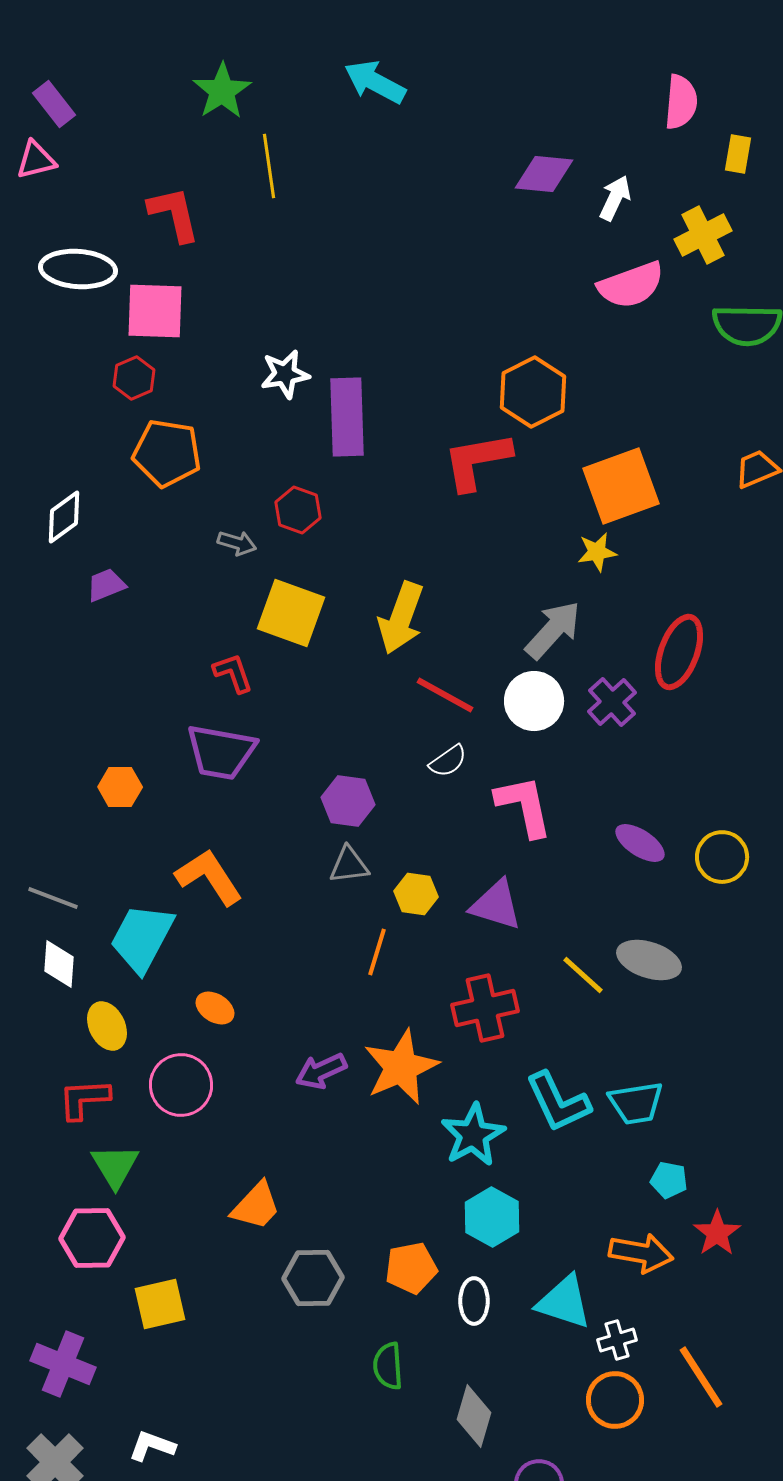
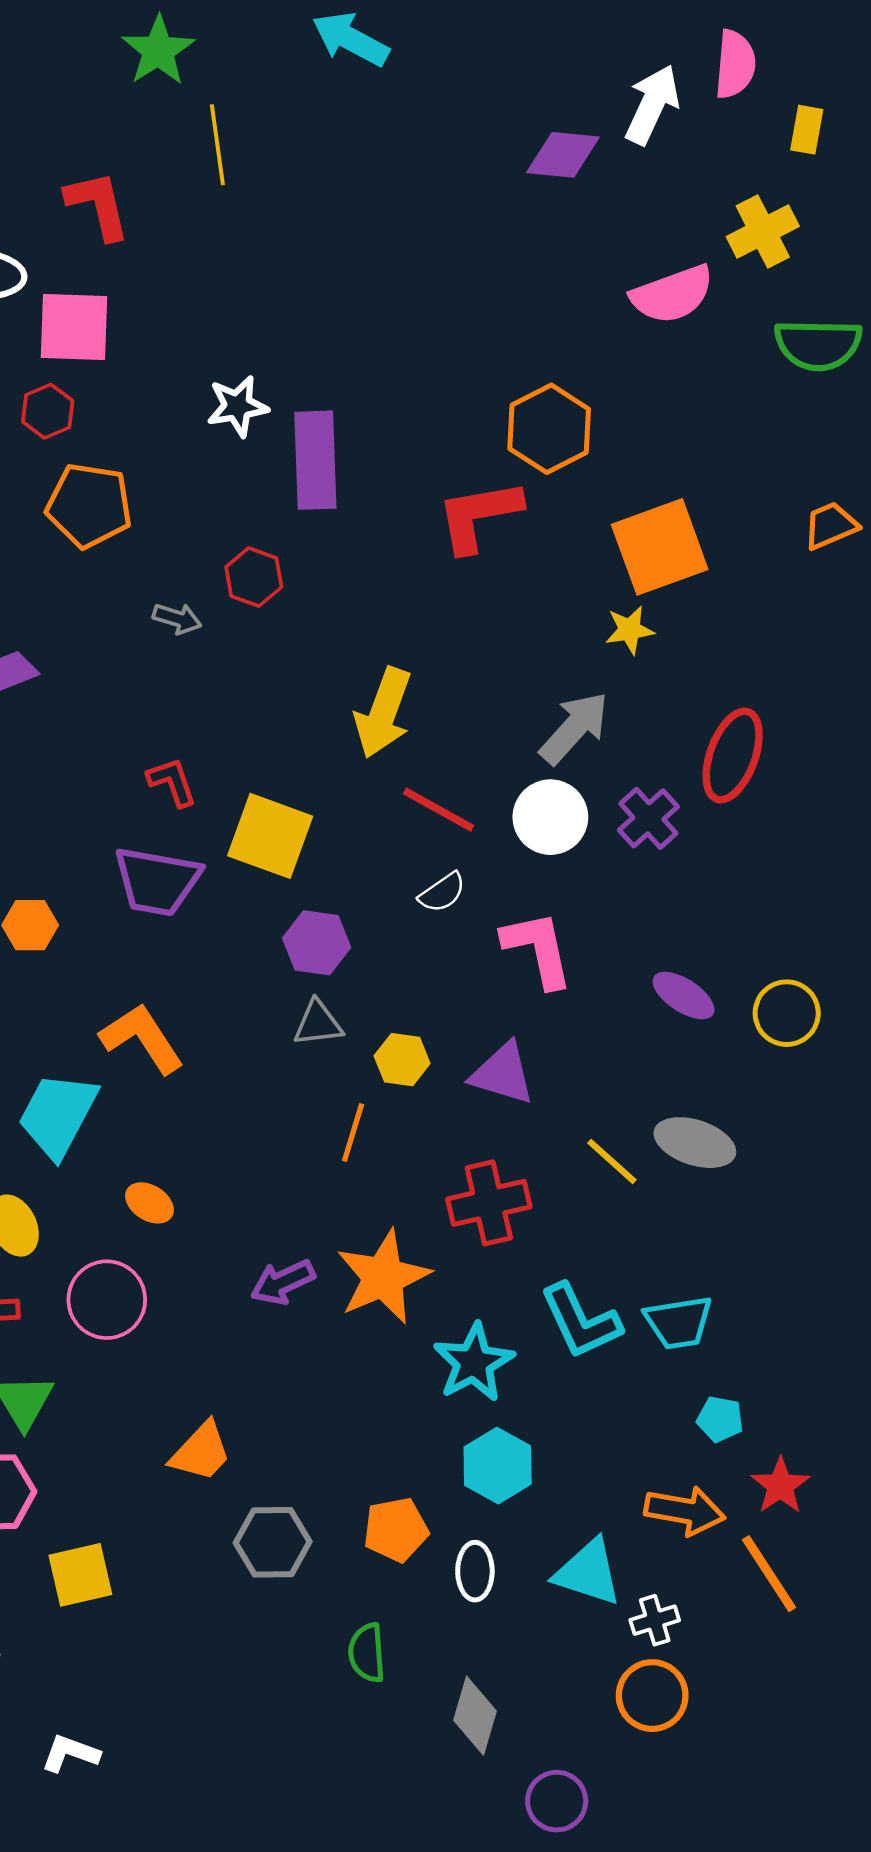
white arrow: (615, 198) -> (652, 105), moved, size x1.4
yellow square: (291, 613) -> (270, 836), moved
orange line: (701, 1377) -> (769, 1574), moved

